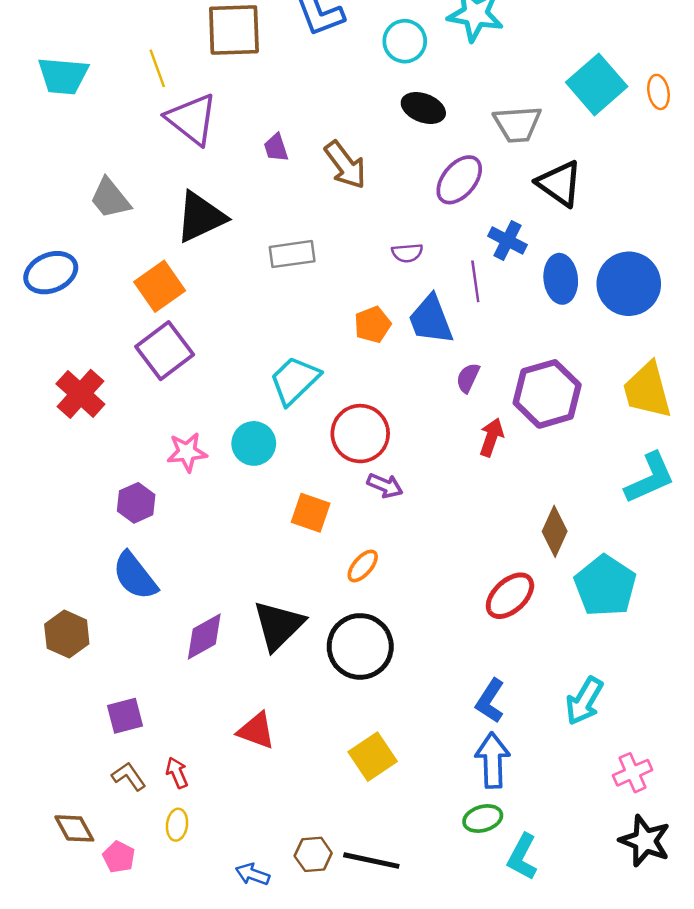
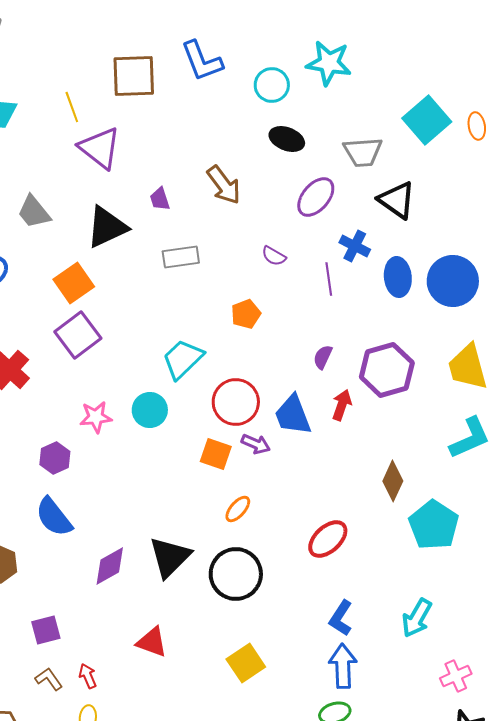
purple trapezoid: (276, 148) -> (160, 199), moved
purple semicircle: (407, 253) -> (274, 256), turned 35
blue trapezoid: (431, 320) -> (293, 415), moved
orange square: (311, 513) -> (216, 454), moved
red ellipse: (510, 596) -> (328, 539), moved

